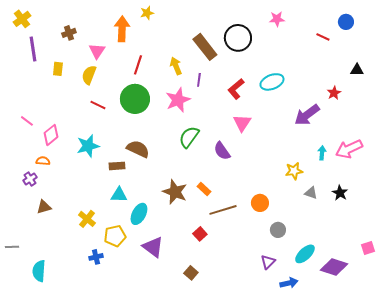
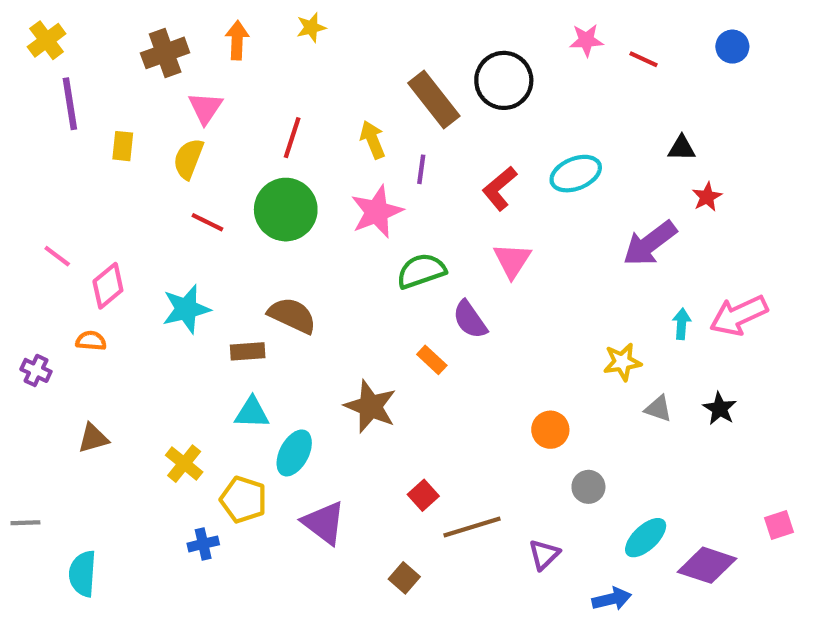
orange arrow: (122, 29) -> (237, 40), moved, size x0.7
brown cross: (69, 33) -> (165, 53), moved, size x1.5
red line: (323, 37) -> (643, 59), moved
black triangle: (357, 70) -> (682, 148), moved
green semicircle: (189, 137) -> (421, 271), moved, turned 35
purple cross: (30, 179) -> (36, 370), moved, turned -32
orange rectangle: (204, 189) -> (432, 360), moved
brown line: (223, 210) -> (472, 527), moved
yellow pentagon: (115, 236) -> (243, 500), turned 30
purple triangle: (268, 262) -> (544, 555), moved

